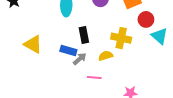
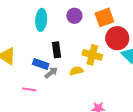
red circle: (146, 19) -> (117, 38), size x1.5
pink line: (94, 77) -> (29, 89), moved

